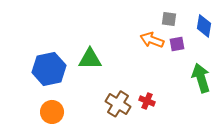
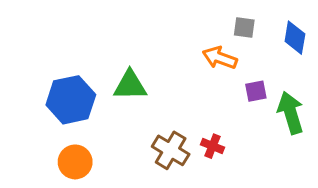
purple square: (177, 44) -> (256, 91), moved

